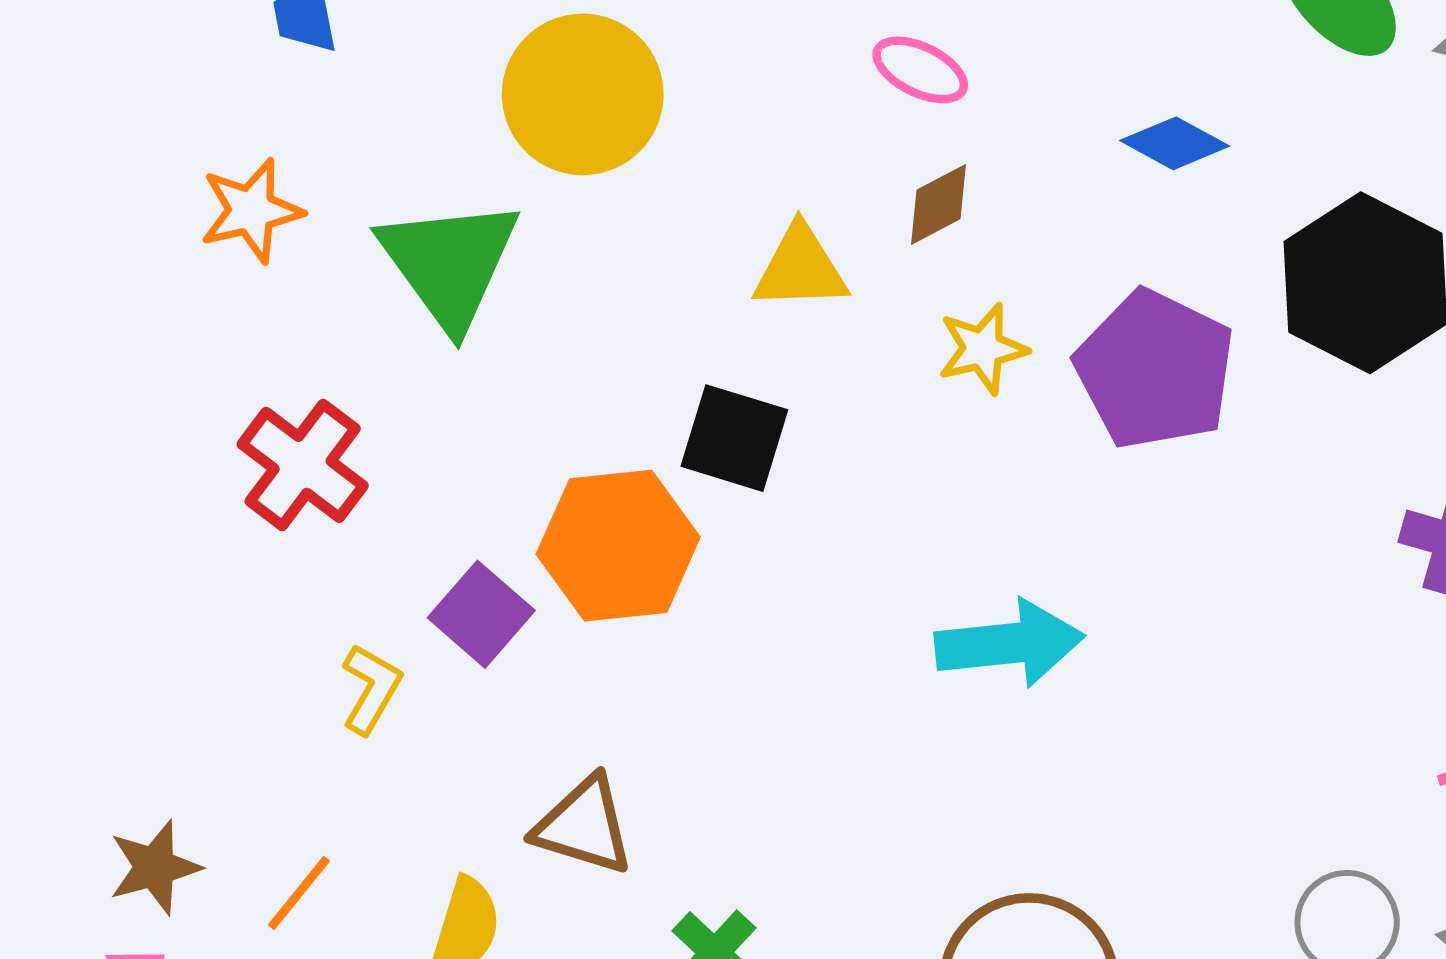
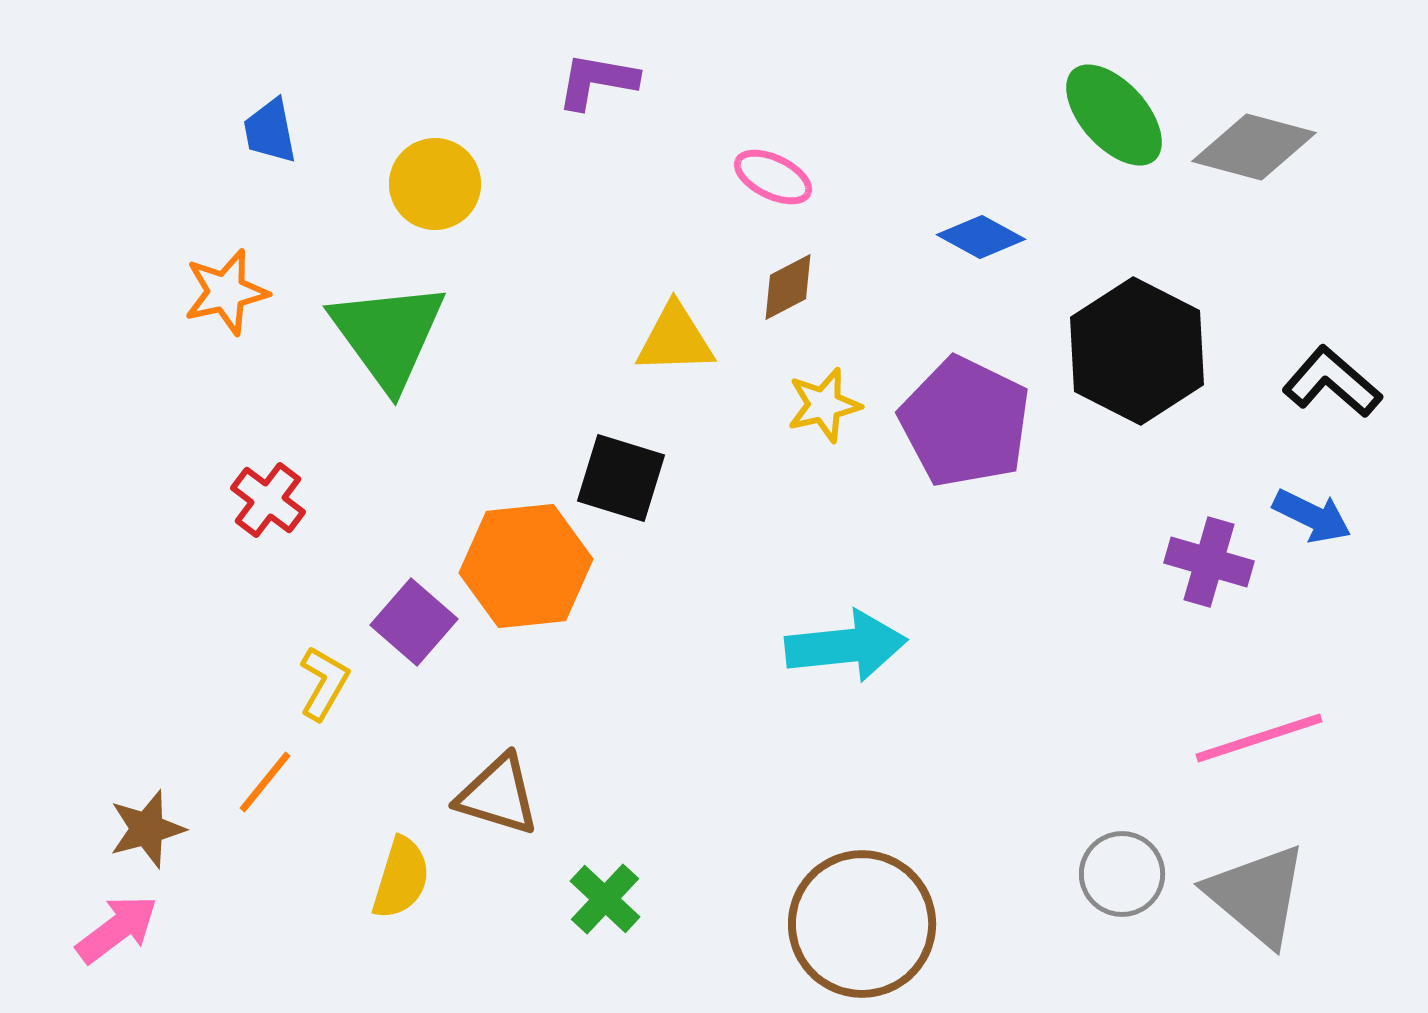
yellow circle: (583, 94) -> (435, 184), moved, size x0.7
red cross: (303, 465) -> (268, 500), size x0.7
orange line: (299, 893) -> (265, 782), moved

